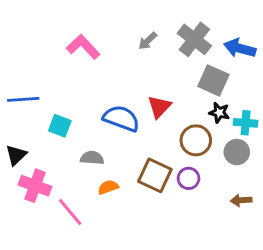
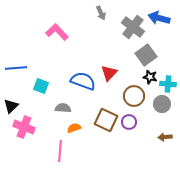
gray arrow: (148, 41) -> (101, 13), moved, turned -72
blue arrow: (240, 48) -> (159, 18), moved
gray square: (213, 80) -> (146, 55), turned 30
pink line: (70, 212) -> (60, 151), moved, turned 45

